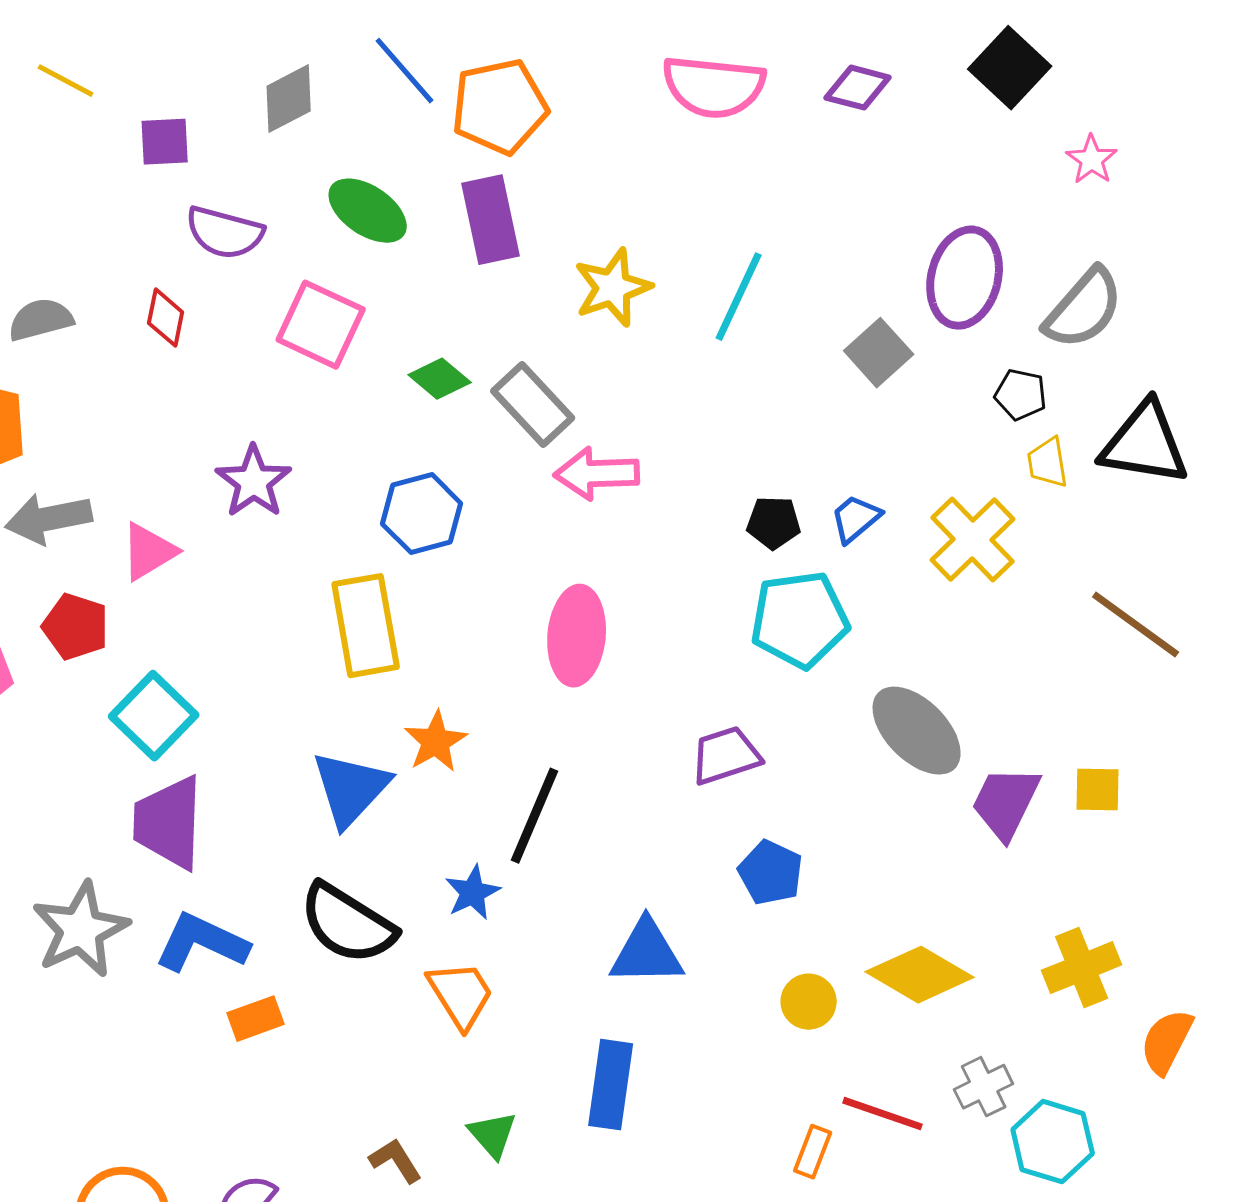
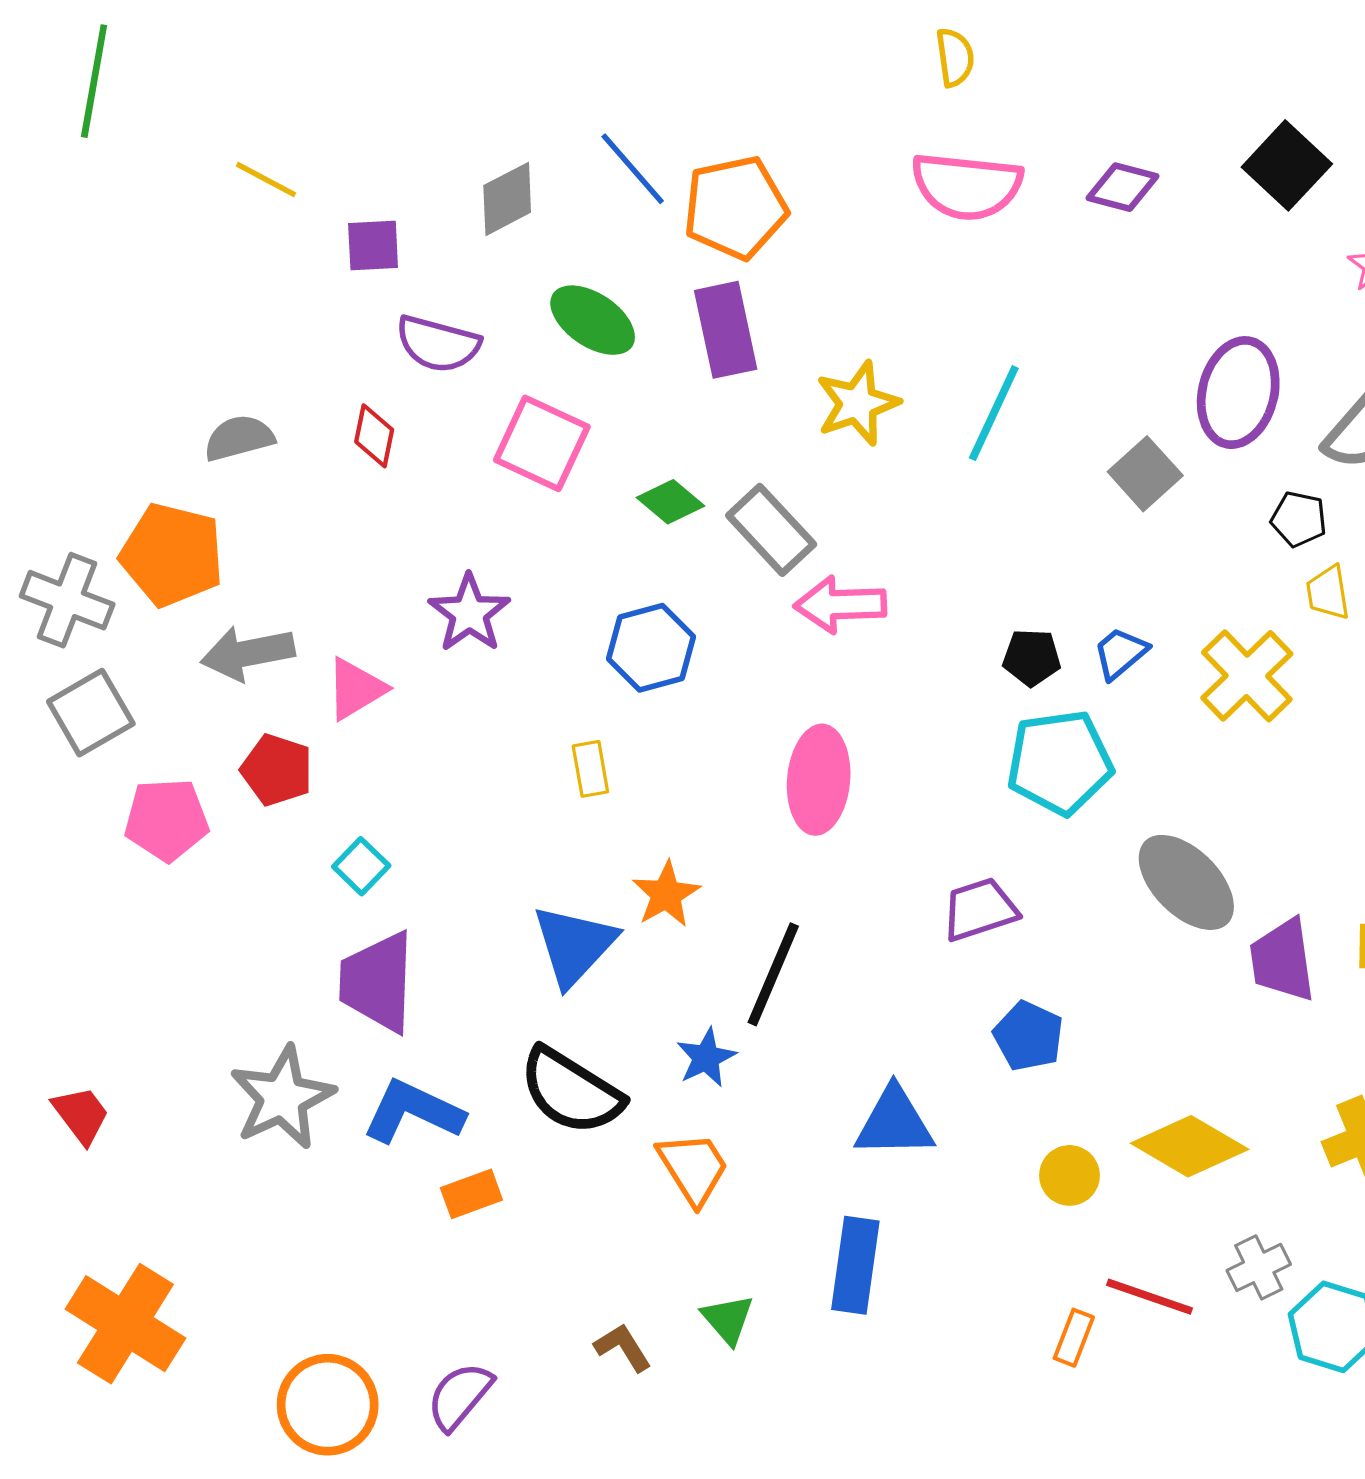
yellow rectangle: (366, 626) -> (590, 769), size x0.5
cyan square: (154, 716) -> (361, 866), size x0.6
purple trapezoid: (1006, 803) -> (1283, 960), turned -34

